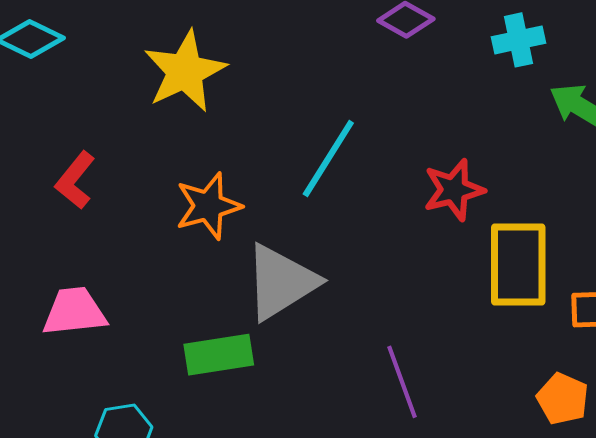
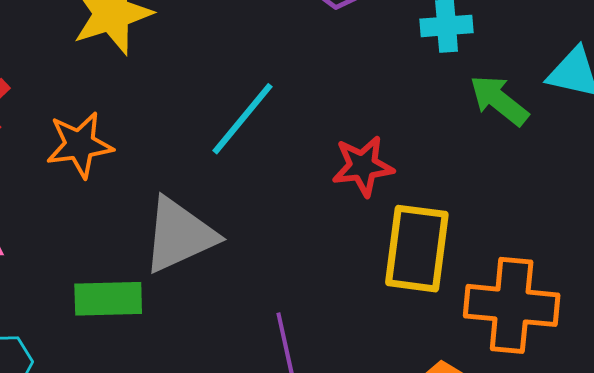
orange star: (208, 206) -> (80, 145), moved

